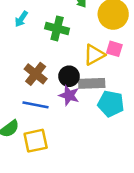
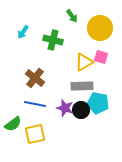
black circle: (69, 76) -> (81, 110), moved
purple star: (69, 95) -> (65, 108), moved

